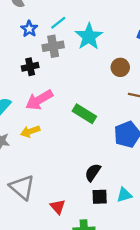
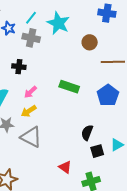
gray cross: (53, 46) -> (31, 38), turned 36
black cross: (30, 67) -> (19, 67), moved, turned 32
pink arrow: (39, 100) -> (30, 92), moved, size x0.6
gray triangle: (22, 187) -> (31, 137), moved

